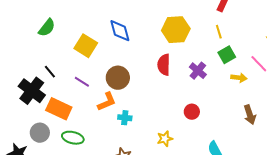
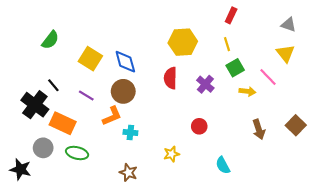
blue diamond: (120, 31) -> (125, 62), moved

